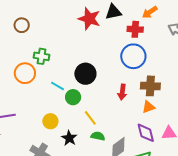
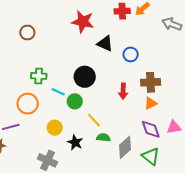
black triangle: (113, 12) -> (105, 43), moved, turned 42
brown circle: (22, 25) -> (27, 33), moved
red cross: (135, 29) -> (122, 11), moved
green cross: (41, 56) -> (39, 76), moved
blue circle: (133, 56) -> (131, 54), size x0.6
orange circle: (25, 73) -> (28, 104), moved

